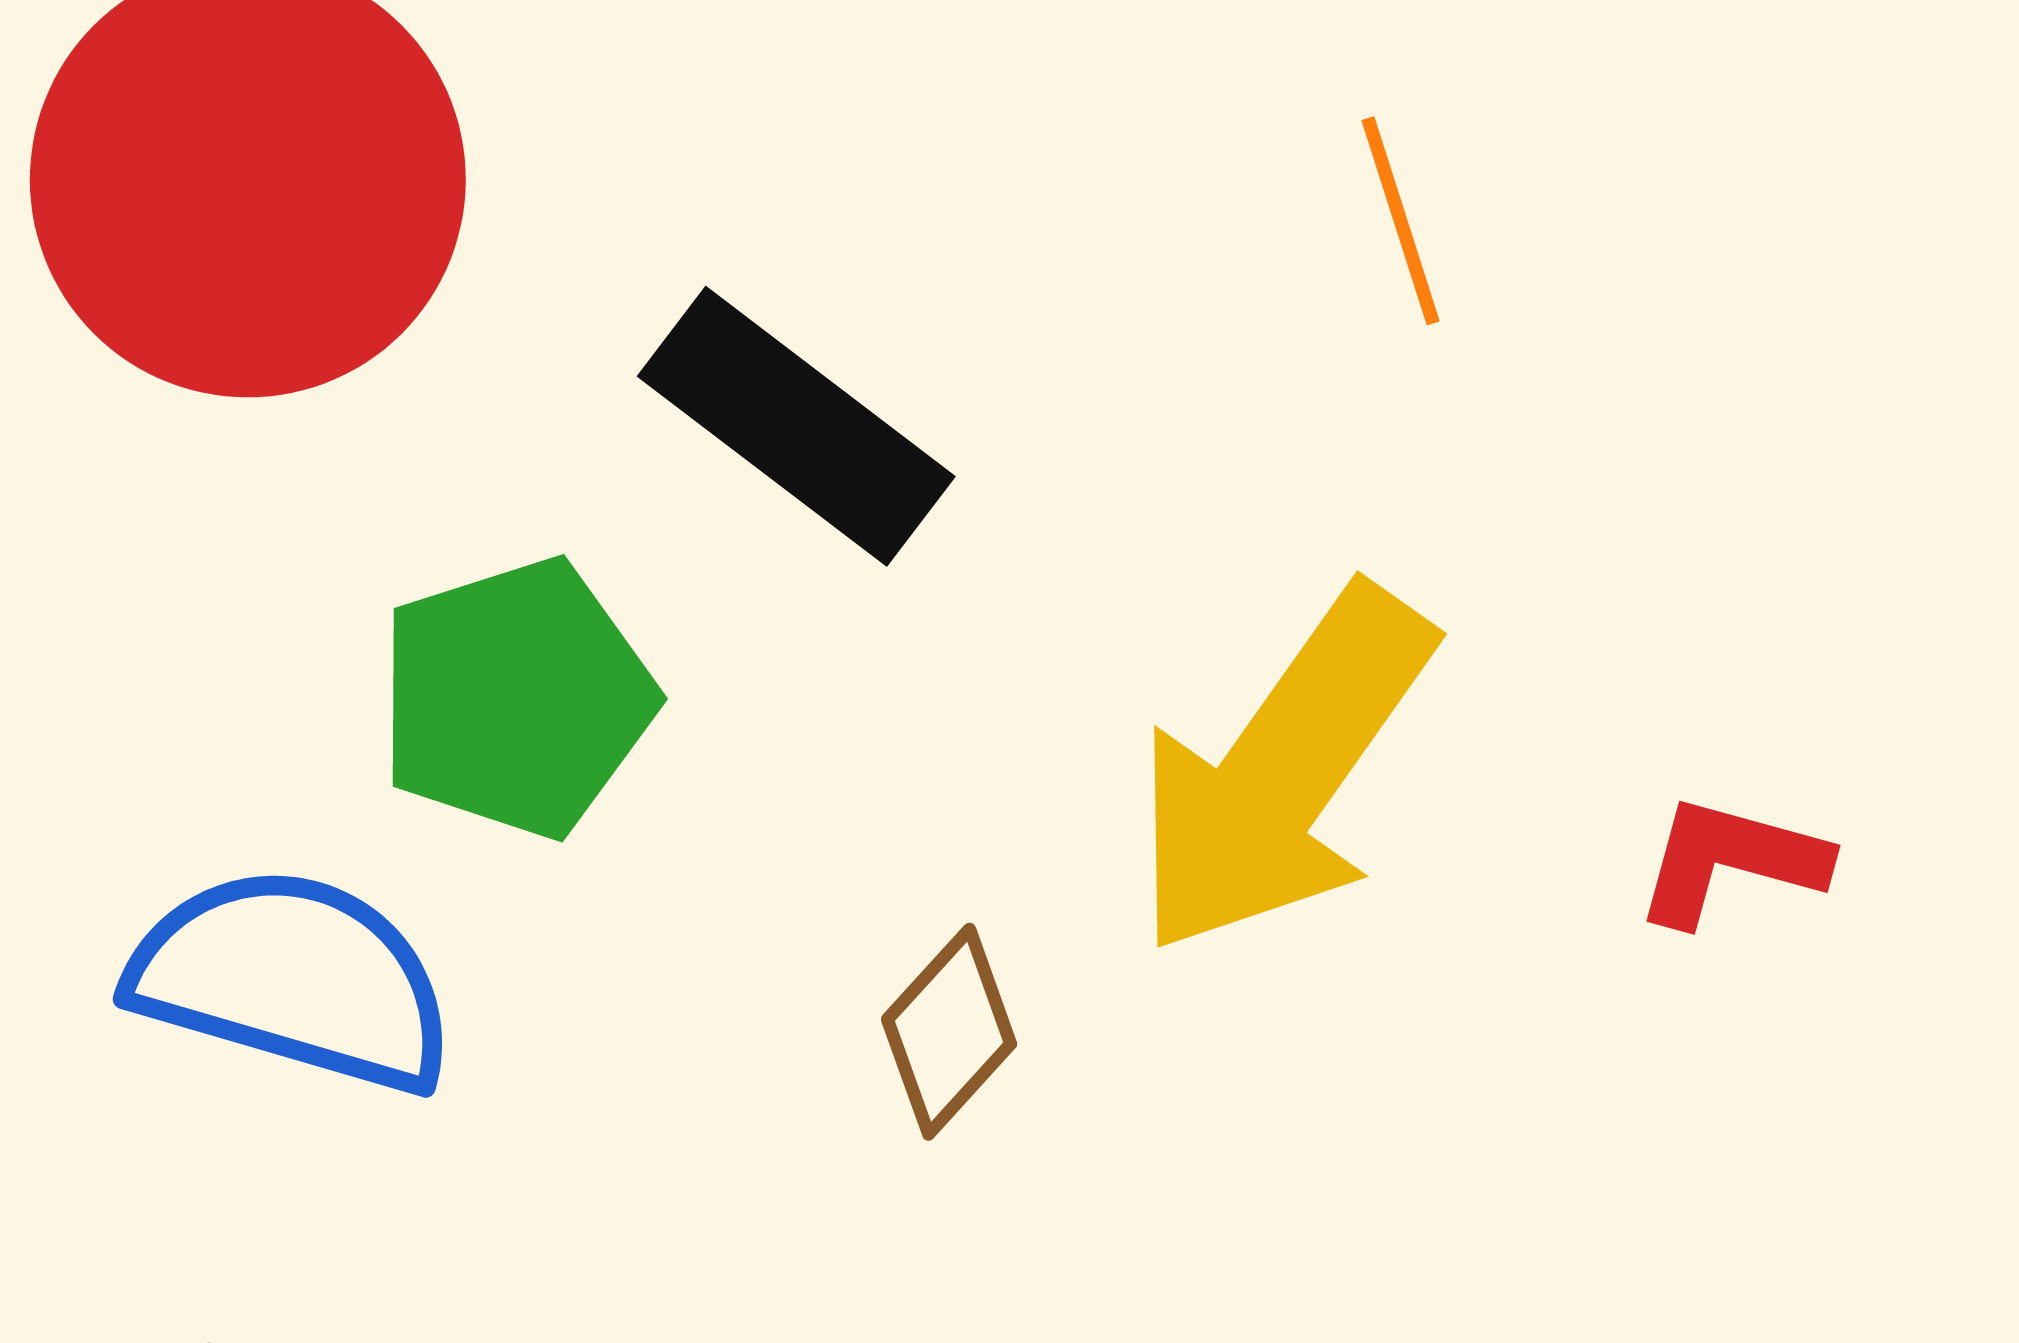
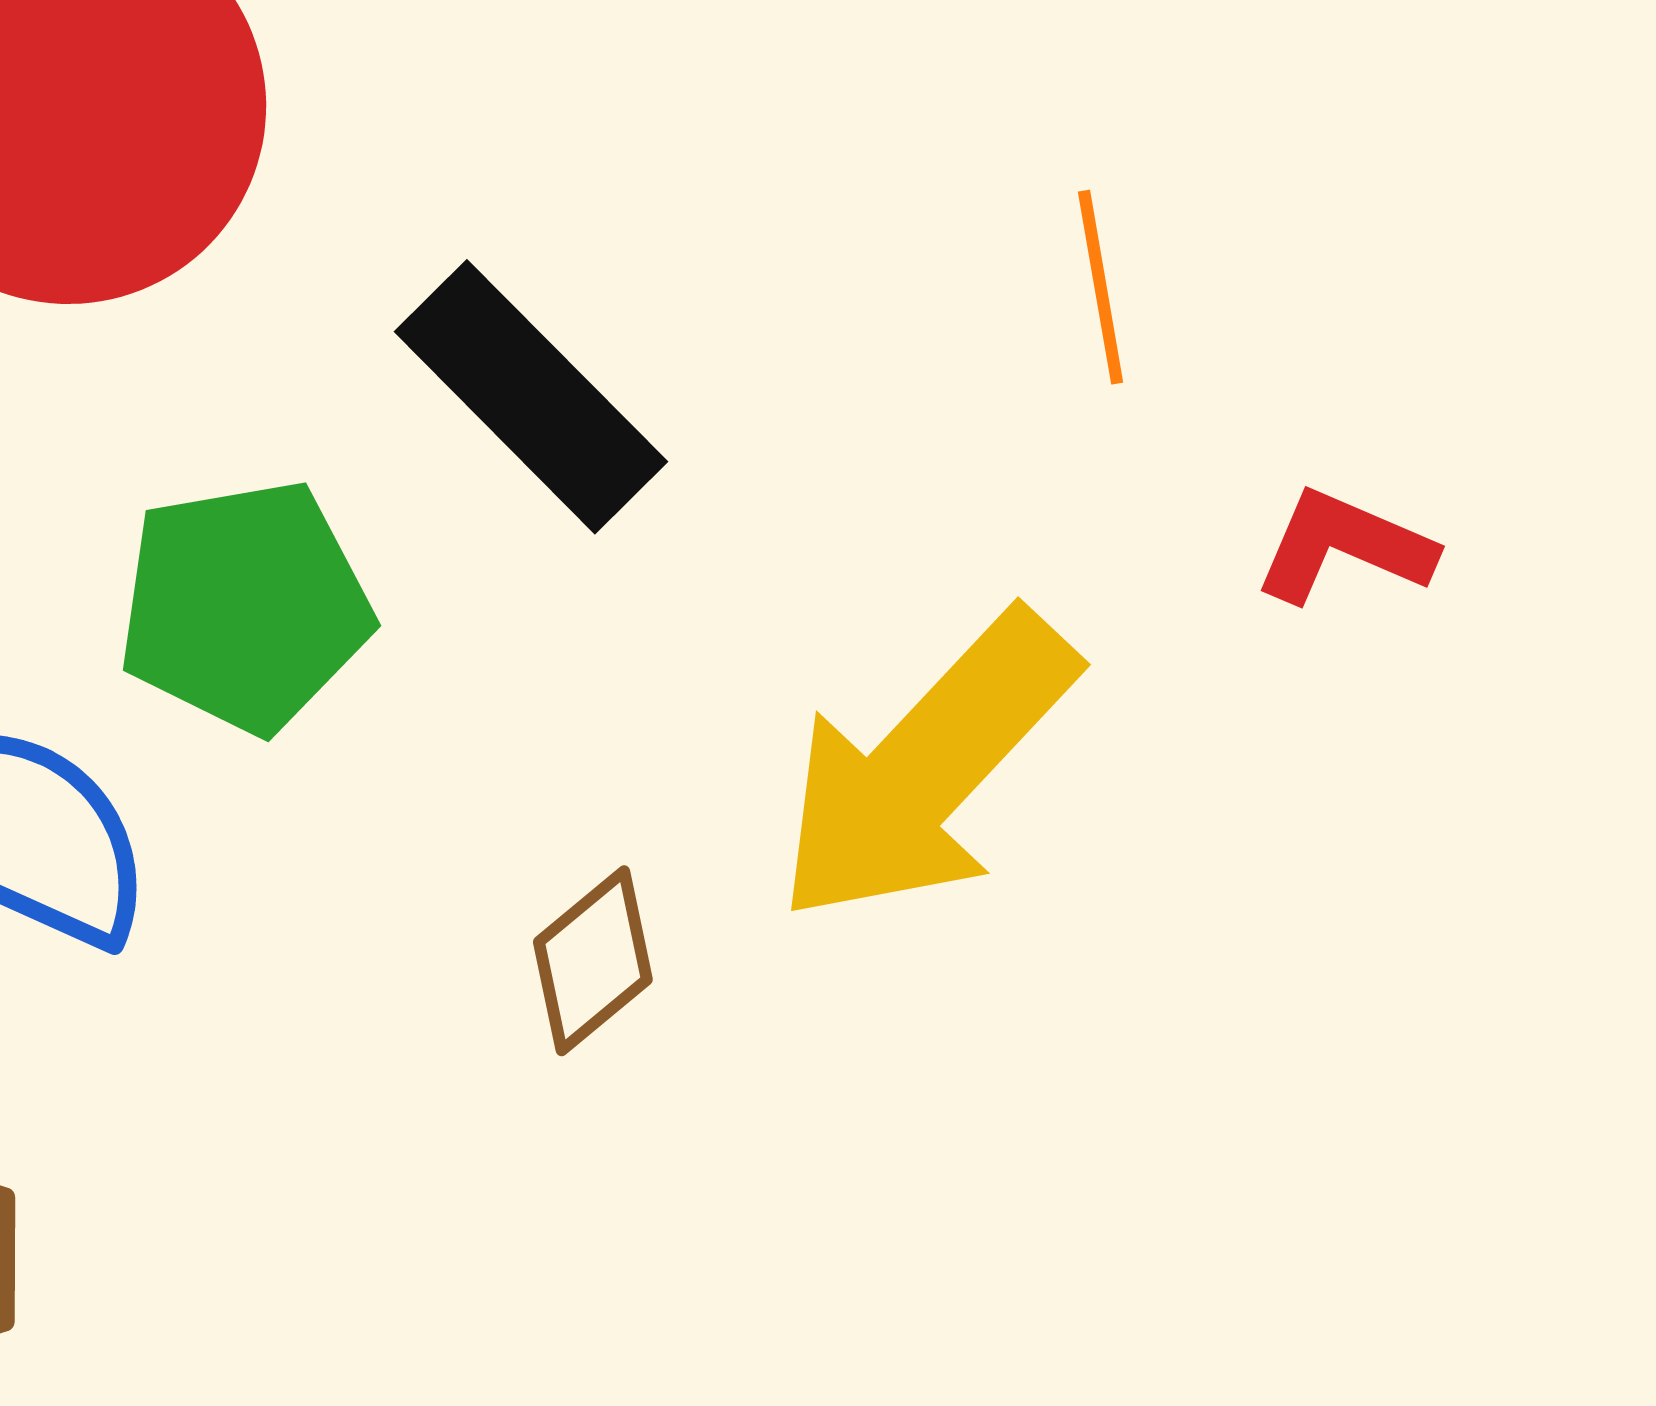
red L-shape: (1731, 861) -> (1344, 547), moved

